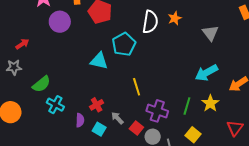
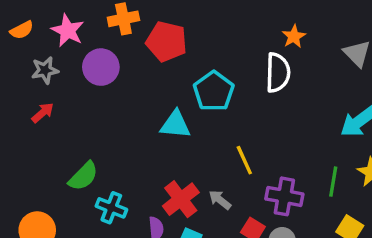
white semicircle: (150, 22) -> (278, 73), moved
gray star: (14, 67) -> (45, 70), moved
red cross: (97, 105) -> (181, 199), size x1.5
gray arrow: (117, 118) -> (220, 200), moved

